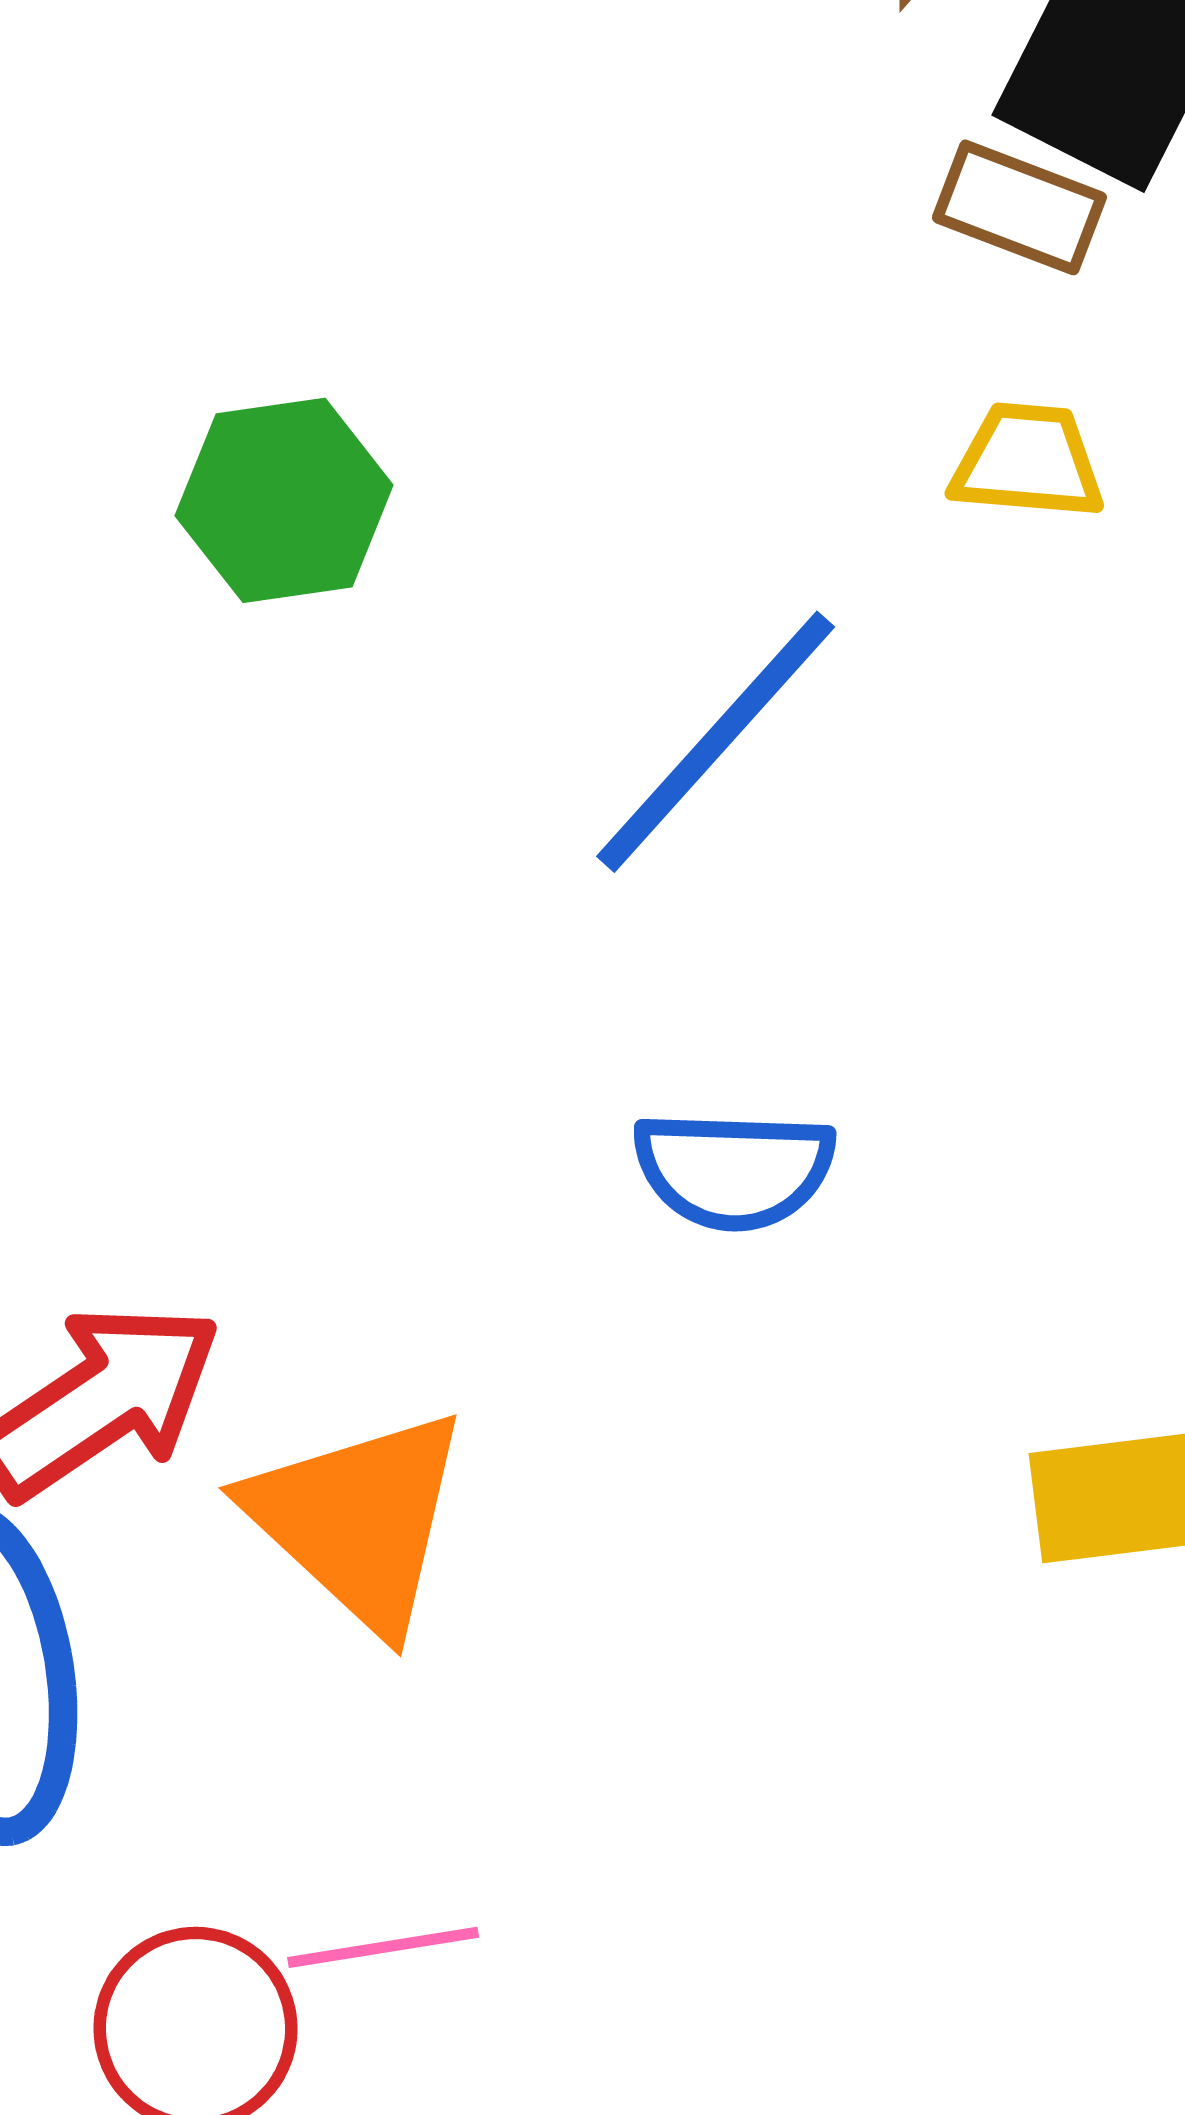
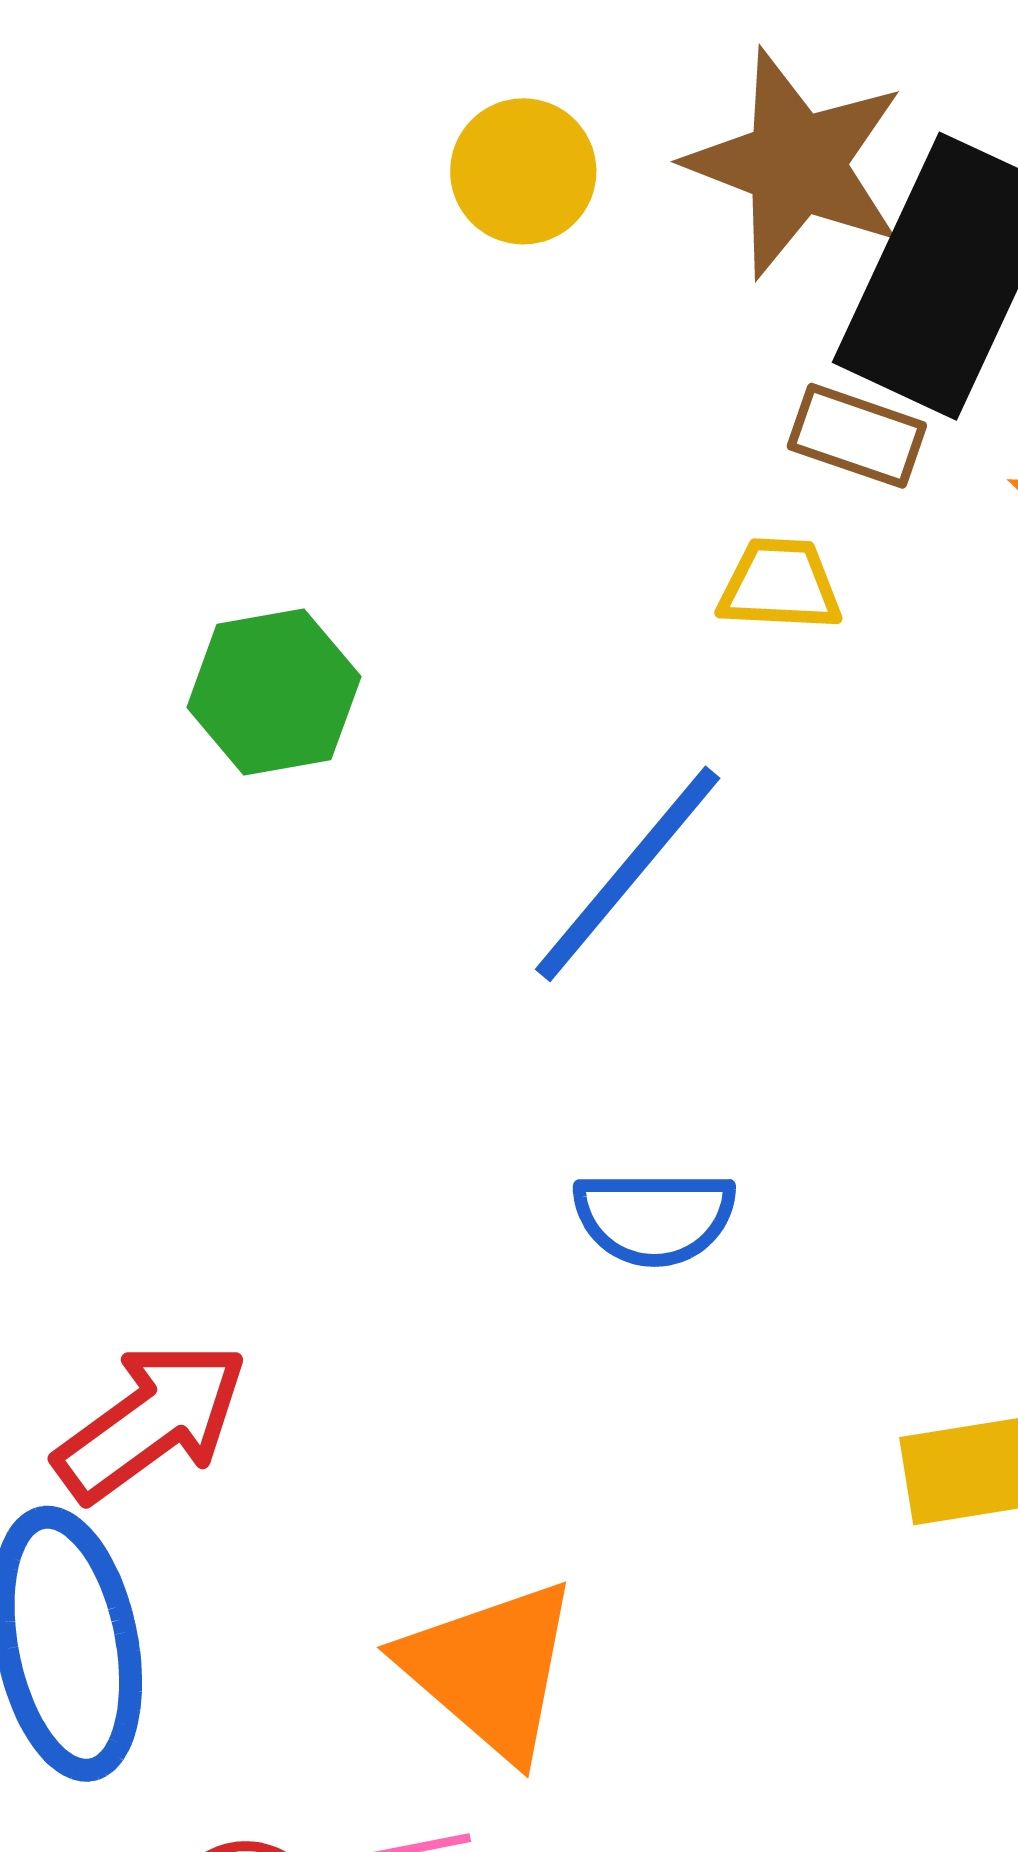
yellow trapezoid: (1028, 461) -> (780, 585), moved
orange triangle: (358, 1520) -> (490, 1669), moved

